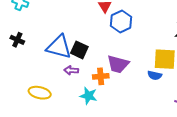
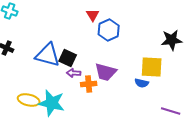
purple arrow: (71, 70) -> (74, 73), moved
cyan star: (88, 96) -> (52, 103), moved, size x1.5

